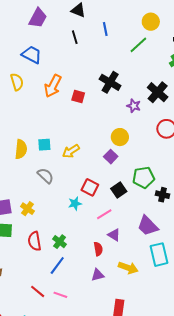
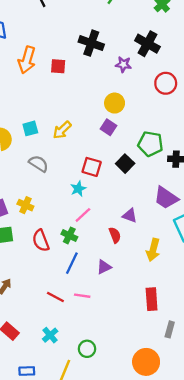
green pentagon: (144, 178) -> (150, 144), turned 30
pink line: (104, 214) -> (83, 215), moved
yellow arrow: (128, 268) -> (153, 250), turned 96
purple triangle: (98, 275) -> (104, 267), moved

